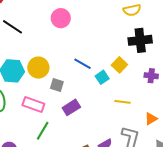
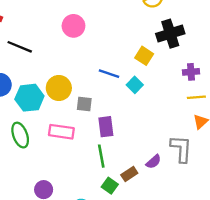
yellow square: (119, 65) -> (144, 56), moved
yellow line: (122, 102) -> (196, 97), moved
purple rectangle: (71, 107) -> (106, 127), turned -54
green line: (43, 131) -> (101, 156), moved, turned -30

